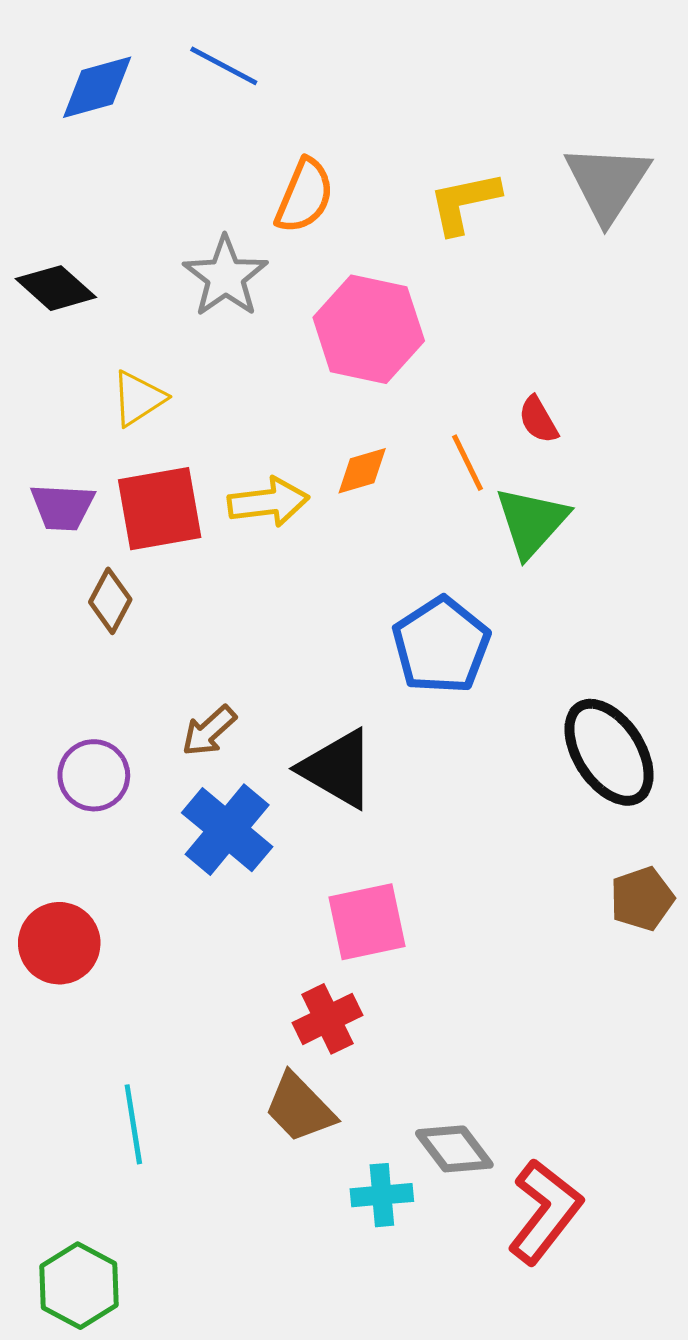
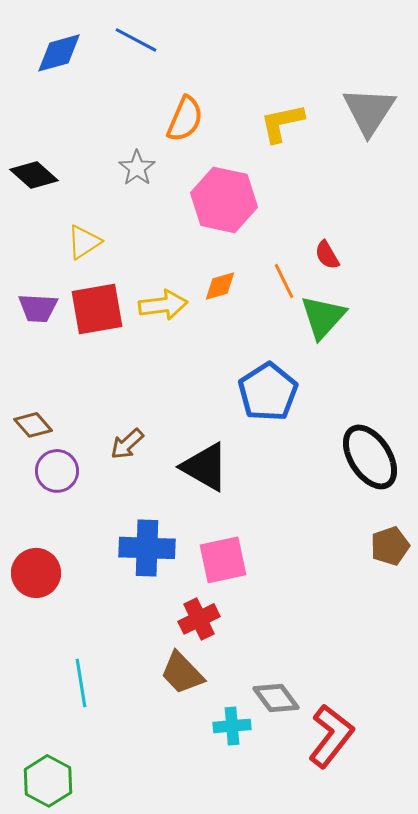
gray star: (225, 277) -> (137, 168), size x0.7
brown diamond: (110, 601) -> (33, 425), moved, turned -69
blue cross: (227, 830) -> (147, 548), moved, turned -38

